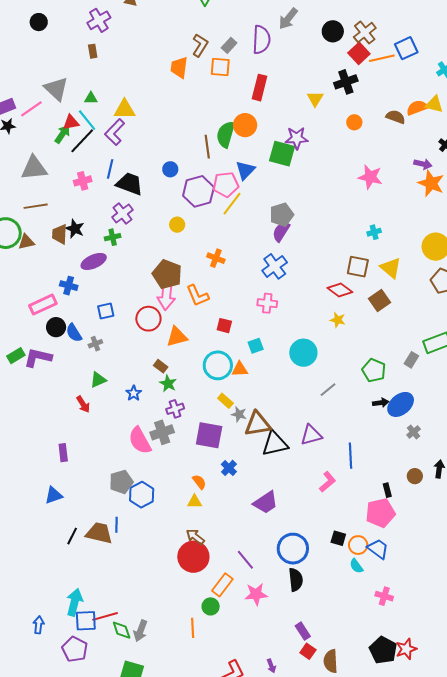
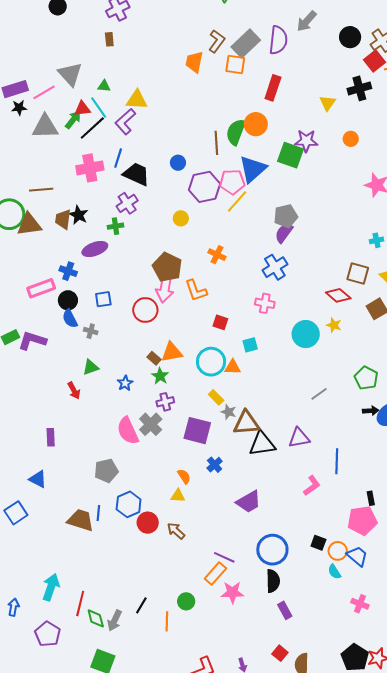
gray rectangle: (229, 45) -> (246, 44), size x1.8
orange circle: (354, 122) -> (351, 139), moved
gray triangle: (34, 168) -> (45, 127), moved
blue triangle: (245, 170) -> (253, 169), size x1.4
pink cross: (83, 181) -> (90, 168), size x1.5
brown triangle: (26, 242) -> (29, 225), size x1.5
black circle: (56, 327) -> (68, 300), moved
orange triangle: (177, 337) -> (172, 352), moved
gray cross: (95, 344) -> (91, 331), turned 32
cyan circle: (303, 353) -> (306, 334), moved
gray cross: (162, 432) -> (151, 424), turned -30
blue triangle: (54, 495) -> (38, 479), turned 42
blue hexagon: (142, 495) -> (129, 504), moved
black line: (72, 536) -> (141, 605), moved
red circle: (193, 557) -> (148, 523), moved, size x0.7
purple line: (245, 560) -> (224, 557), turned -30
orange rectangle: (222, 585) -> (215, 573), moved
red line: (105, 616) -> (80, 604), turned -65
blue square: (86, 621) -> (16, 513), moved, turned -35
purple rectangle: (303, 631) -> (285, 610), moved

